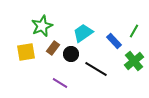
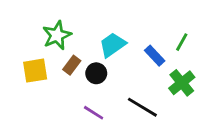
black line: (96, 69) -> (142, 107), moved
purple line: (60, 83) -> (94, 113), moved

